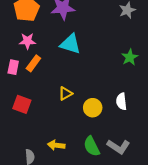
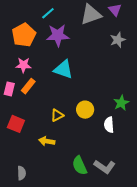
green star: (130, 57) -> (121, 103), moved
yellow circle: (93, 108) -> (85, 110), moved
yellow arrow: (56, 145) -> (47, 141), moved

